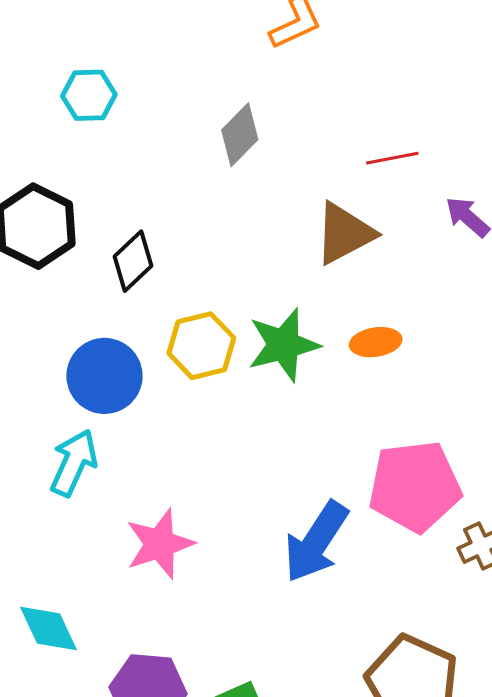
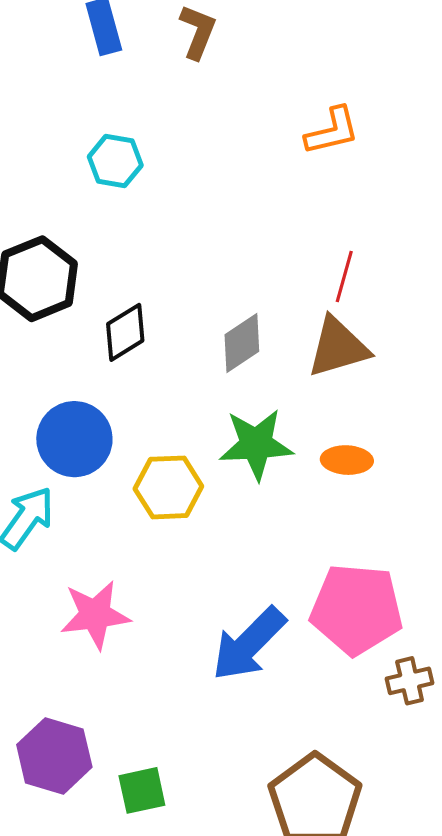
gray diamond: (240, 135) -> (242, 343), moved
red line: (392, 158) -> (344, 276), moved, turned -75
yellow hexagon: (201, 346) -> (168, 487), moved

